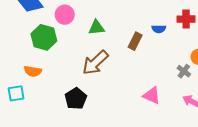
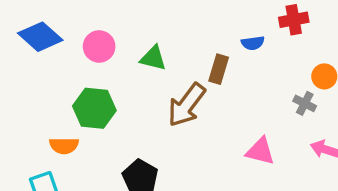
green triangle: (96, 27) -> (153, 58), turned 30
green hexagon: (44, 37) -> (94, 108), moved
brown arrow: (95, 63) -> (187, 105), moved

